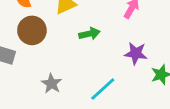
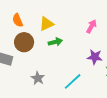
green arrow: (89, 34) -> (55, 42), moved

